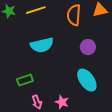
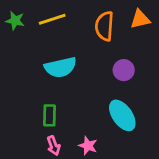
green rectangle: (25, 80) -> (49, 115), moved, turned -70

